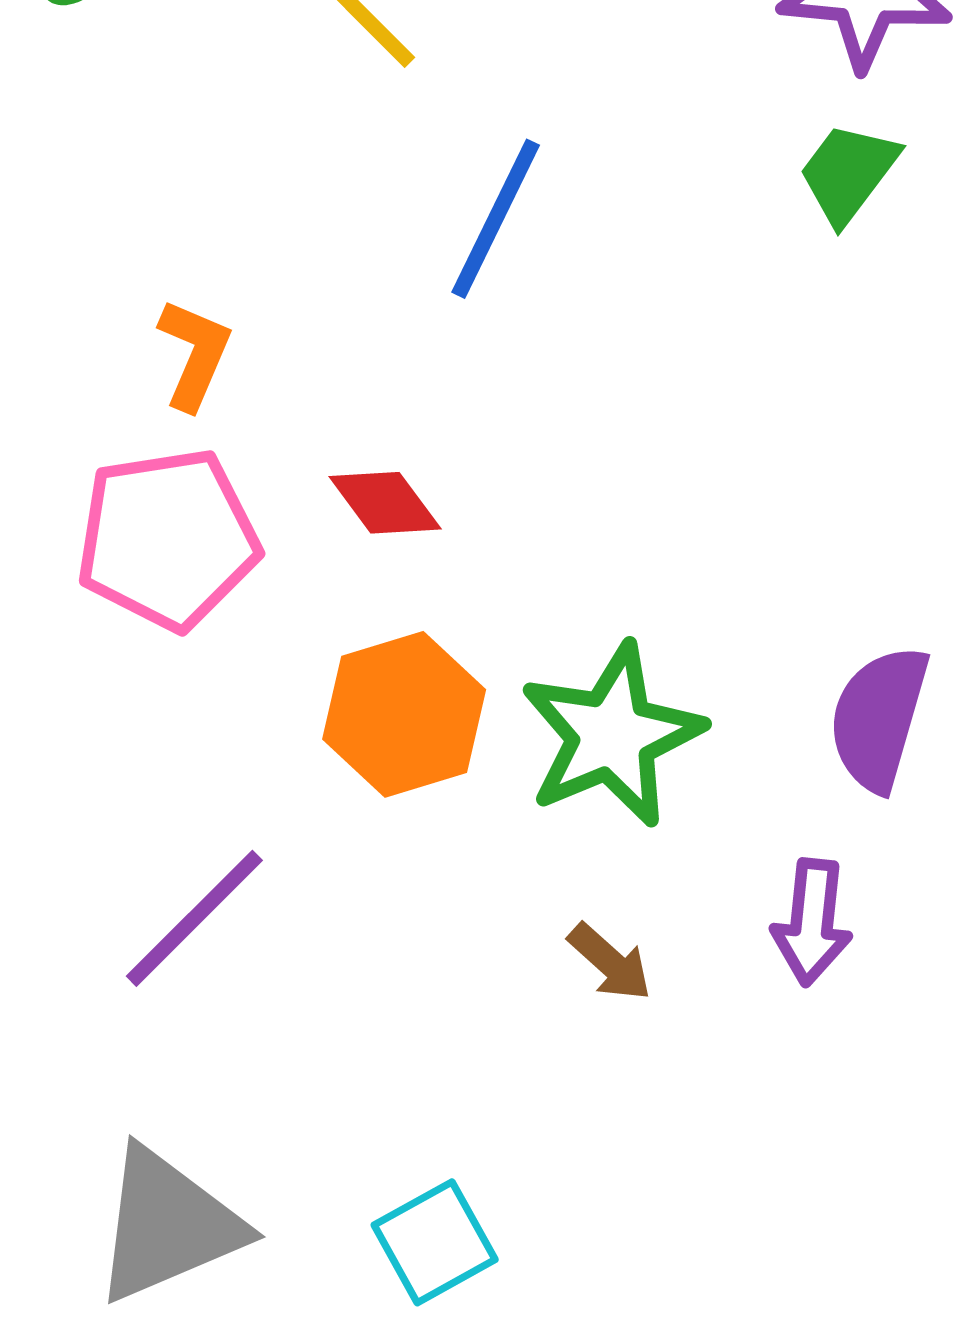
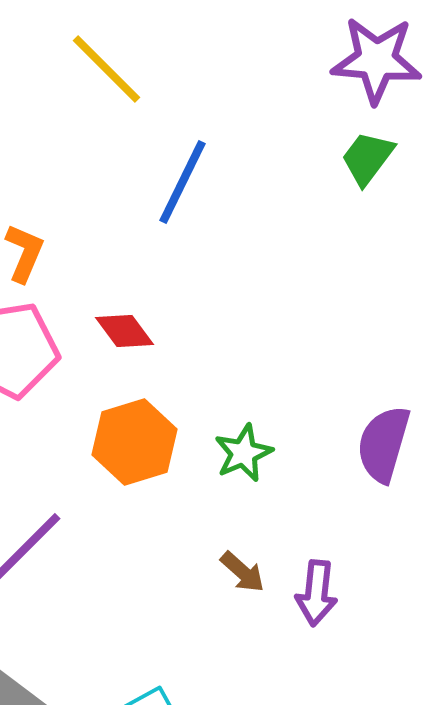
green star: (612, 735) -> (243, 453), size x0.6
purple arrow: (812, 922) -> (316, 593), moved

